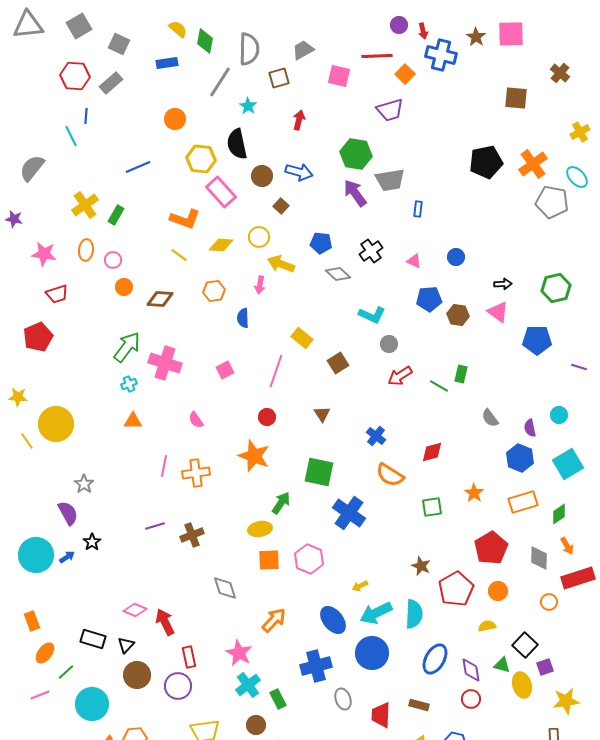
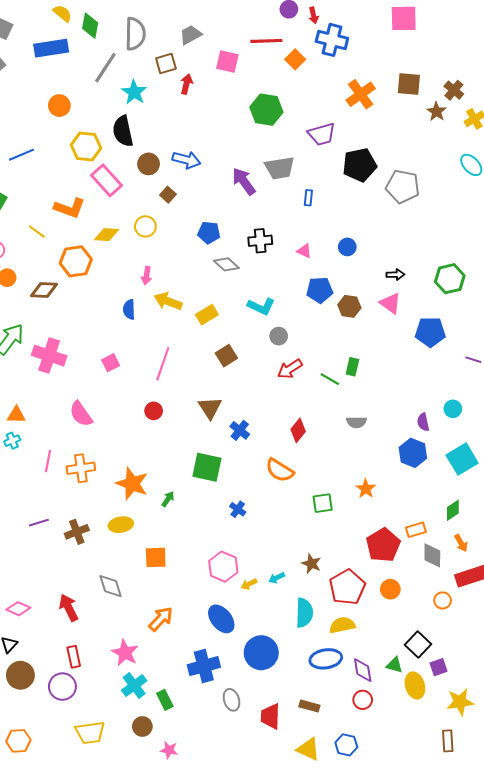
brown star: (476, 37) -> (436, 112), moved
blue rectangle: (167, 63) -> (51, 48), size x1.5
brown cross: (560, 73) -> (454, 90), moved
cyan star: (248, 106) -> (134, 92), size x1.4
purple trapezoid: (390, 110) -> (322, 134), moved
red arrow: (299, 120) -> (186, 84), moved
green hexagon: (356, 154) -> (266, 110), moved
black pentagon: (486, 162) -> (360, 165), moved
orange cross: (533, 164) -> (361, 94), moved
gray pentagon: (552, 202) -> (403, 186), moved
black cross: (371, 251) -> (260, 241), turned 30
yellow line: (179, 255) -> (37, 232), moved
yellow arrow: (281, 264) -> (168, 301), moved
orange hexagon: (214, 291) -> (76, 261), moved, size x1.4
yellow rectangle: (302, 338) -> (207, 315), moved, turned -70
cyan cross: (129, 384) -> (12, 441), moved
brown triangle: (322, 414) -> (210, 408), size x1.4
gray semicircle: (490, 418) -> (357, 422), moved, turned -54
pink semicircle: (196, 420) -> (81, 414), size x1.5
blue cross: (376, 436) -> (240, 430), moved
red diamond: (432, 452) -> (298, 430), moved, turned -35
orange star: (254, 456) -> (132, 484), moved
orange rectangle: (523, 502) -> (416, 530), moved, size x0.7
green arrow: (281, 503) -> (168, 499), size x0.7
blue cross: (349, 513) -> (238, 509), size x0.5
yellow ellipse: (260, 529) -> (121, 525), moved
pink hexagon: (309, 559) -> (223, 567), moved
cyan arrow: (376, 613) -> (277, 578), moved, size x0.5
red arrow: (165, 622) -> (69, 608), moved
yellow semicircle: (487, 626) -> (342, 625), moved, size x1.4
blue ellipse: (435, 659) -> (326, 659), turned 52

